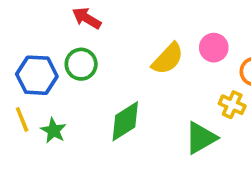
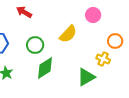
pink circle: (214, 48) -> (93, 15), moved
green circle: (81, 64) -> (35, 45), moved

